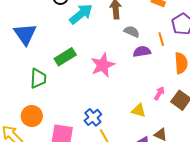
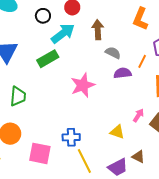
orange line: (161, 39) -> (142, 61), turned 40
green rectangle: (65, 57) -> (48, 59), moved
blue cross: (93, 117) -> (71, 137), turned 36

